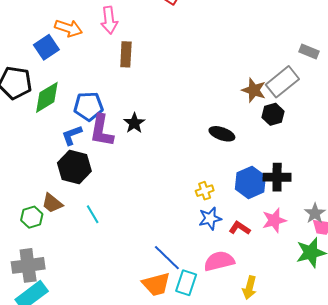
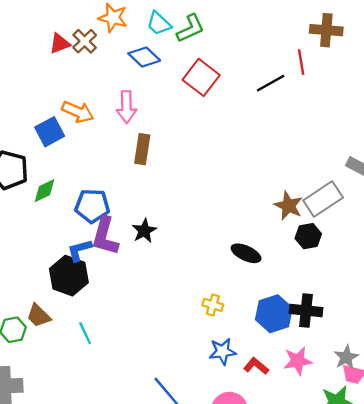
green diamond: (47, 97) -> (45, 191), size x0.7
blue L-shape: (72, 135) -> (80, 250), moved
yellow cross: (205, 191) -> (213, 305), moved, turned 30

